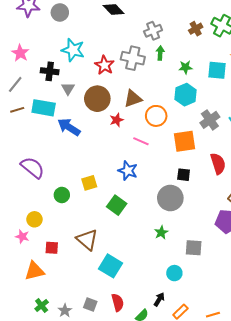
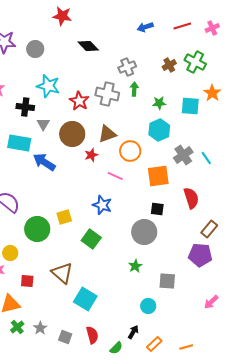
green circle: (62, 195) -> (37, 229), size x1.6
green cross: (42, 305) -> (17, 327), moved
gray star: (65, 311) -> (40, 328), moved

